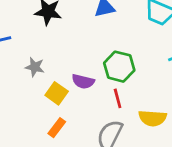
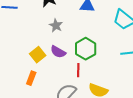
gray star: (35, 67) -> (56, 25), moved
orange rectangle: (57, 128) -> (31, 78), turned -32

